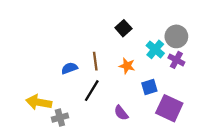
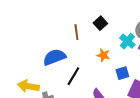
brown line: (95, 61) -> (76, 32), moved
blue semicircle: (69, 68) -> (54, 57), size x1.6

